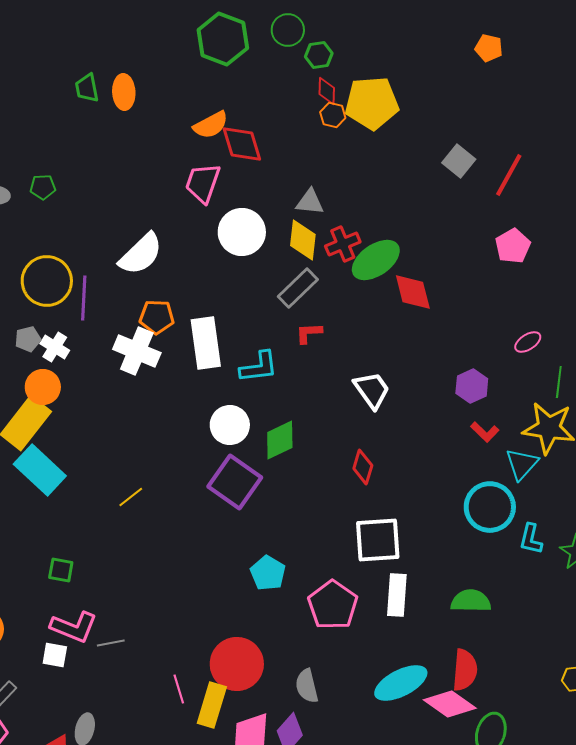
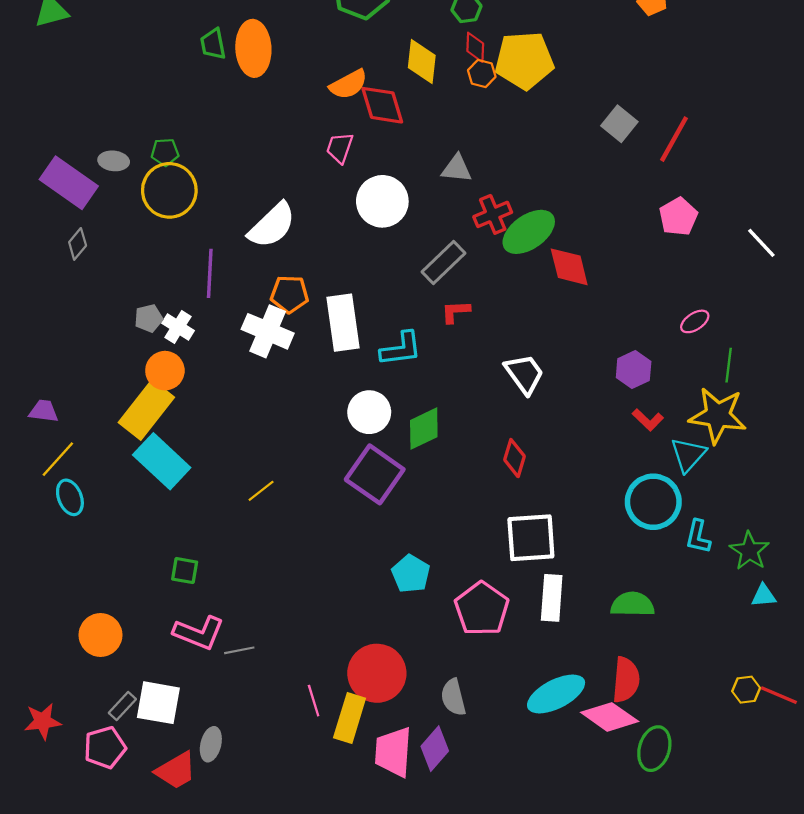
orange ellipse: (124, 92) -> (253, 48), size x1.4
pink trapezoid: (203, 183) -> (340, 148), size x0.7
yellow diamond: (303, 240) -> (422, 61), moved
yellow circle: (47, 281) -> (169, 190), moved
white square: (55, 655) -> (158, 703), moved, size x1.6

